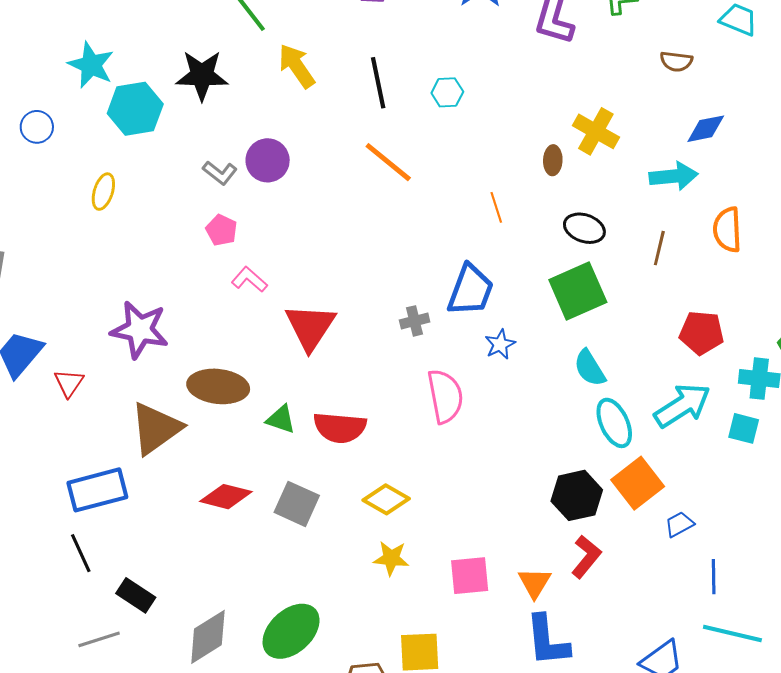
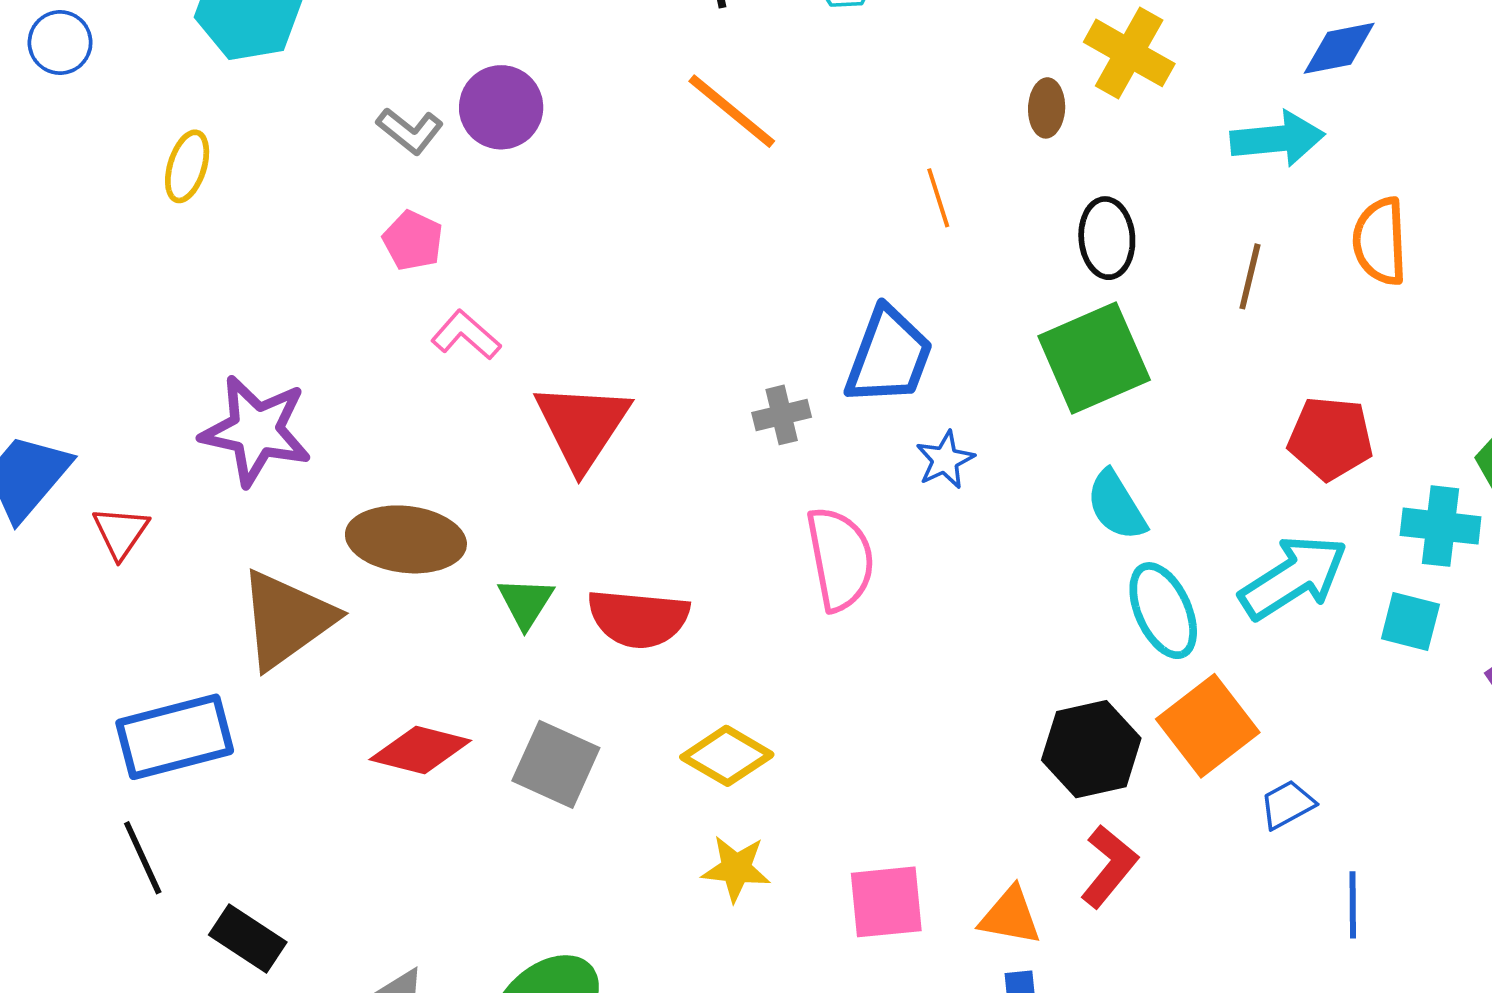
black ellipse: (584, 228) -> (1107, 238), turned 66
green triangle: (281, 419) -> (526, 603), turned 44
orange triangle: (535, 583) -> (1010, 916), turned -51

